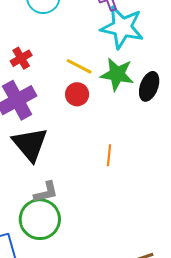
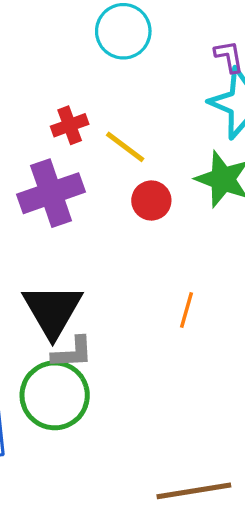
yellow line: (79, 66) -> (125, 147), moved
black triangle: (30, 144) -> (53, 310), moved

